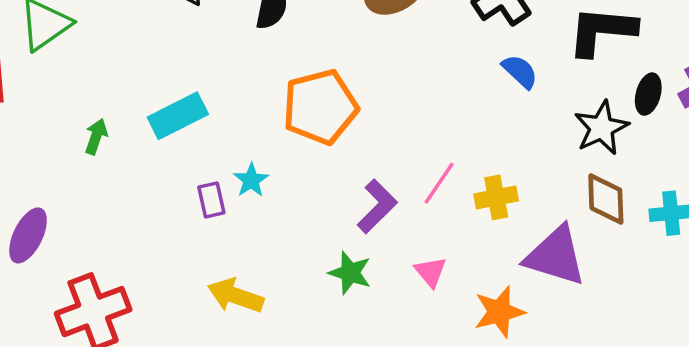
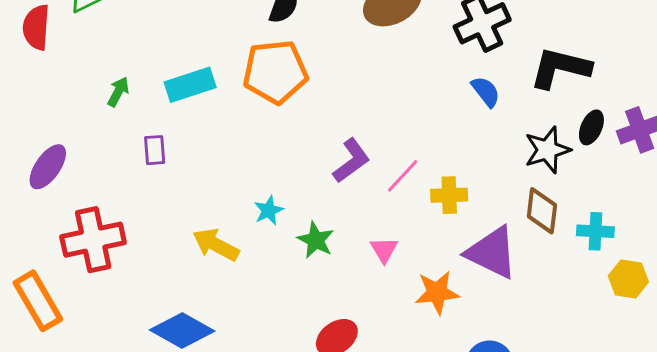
orange pentagon: (320, 107) -> (275, 72), moved
cyan star: (251, 180) -> (269, 210), moved
purple rectangle: (211, 200) -> (155, 150), moved
purple L-shape: (377, 206) -> (351, 161), moved

